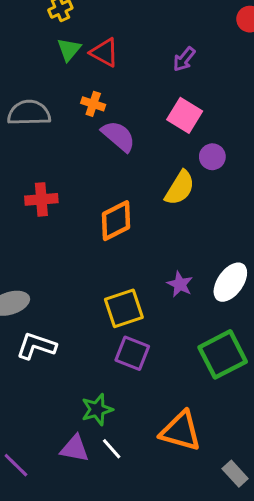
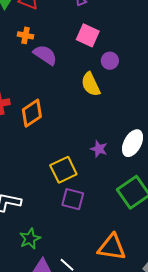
yellow semicircle: (180, 188) -> (91, 84), turned 130
orange diamond: (116, 221) -> (32, 113), moved
green star: (97, 410) -> (30, 239), moved

